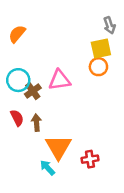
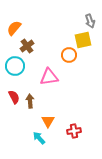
orange circle: (98, 67) -> (69, 55), moved
pink triangle: (60, 80) -> (49, 77), moved
brown cross: (33, 91) -> (27, 46), moved
orange triangle: (58, 147) -> (48, 121), size x0.6

